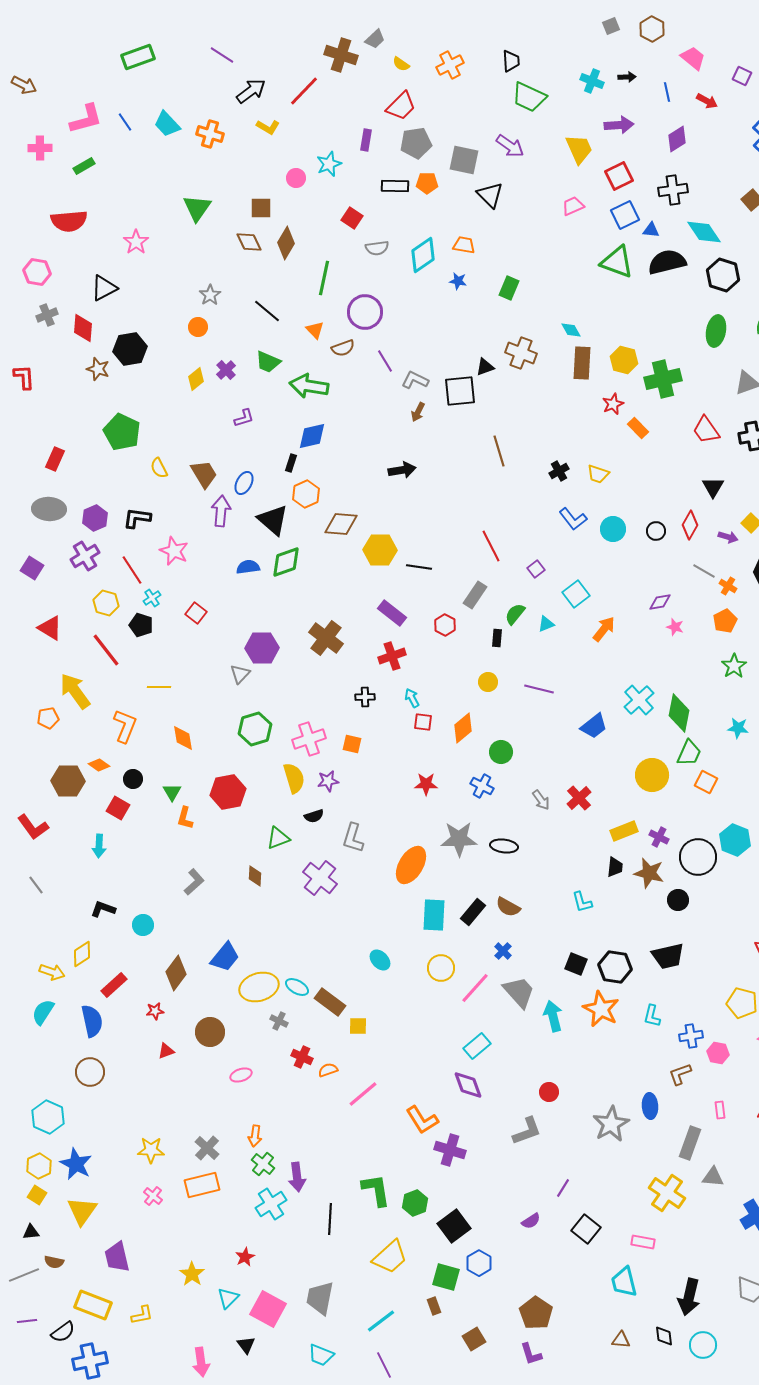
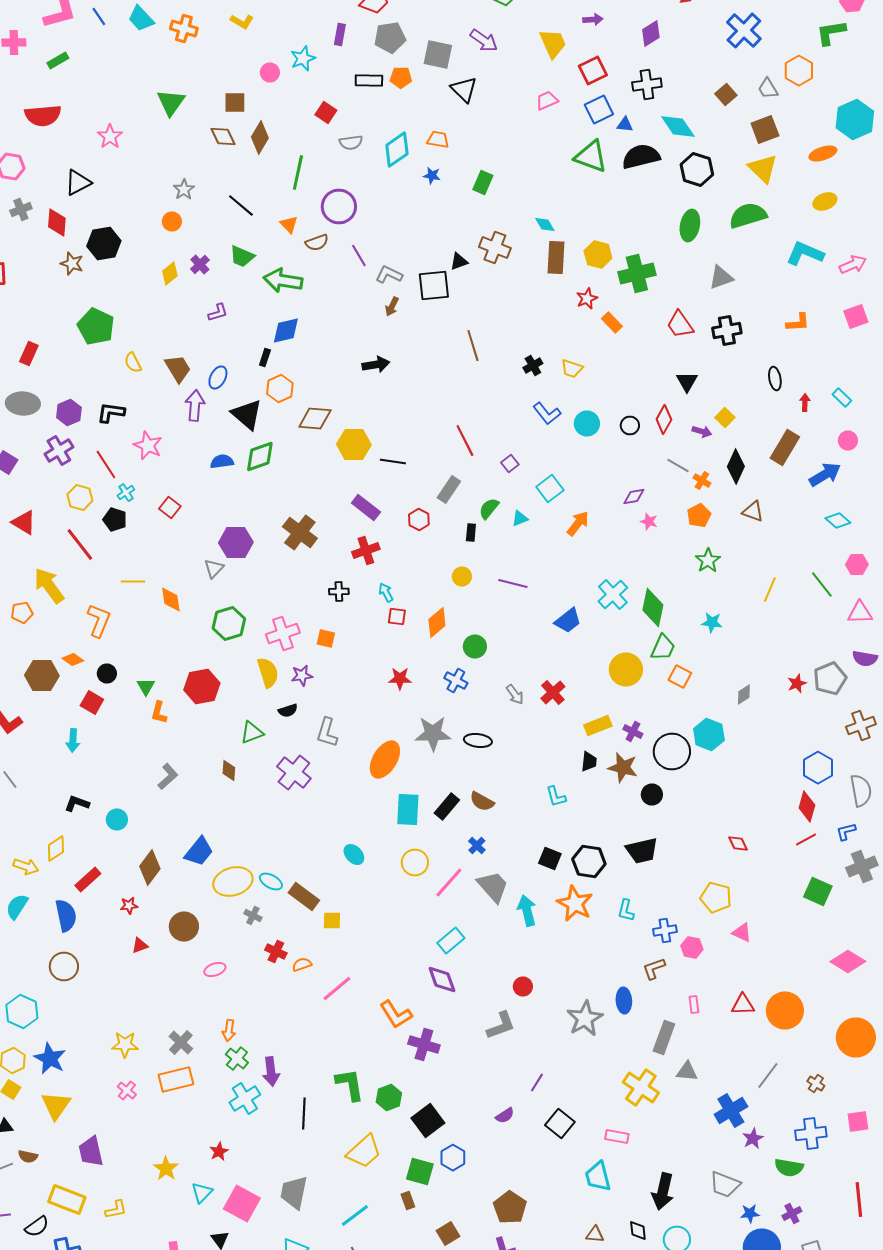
purple arrow: (619, 125) -> (593, 20), size x0.7
orange diamond: (183, 738) -> (171, 600), moved

